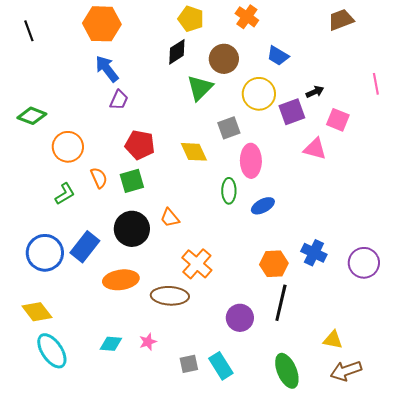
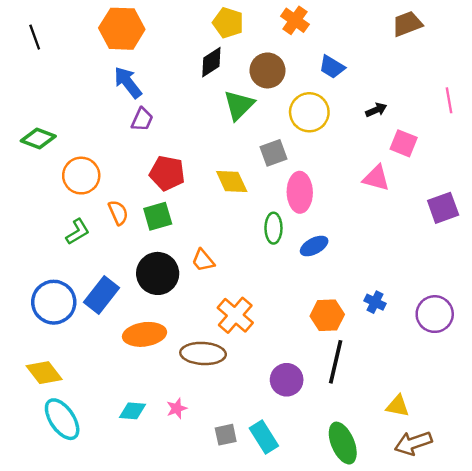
purple square: (292, 112) -> (443, 208), moved
blue cross: (314, 253) -> (375, 302), size x0.7

